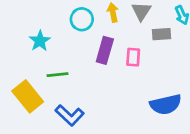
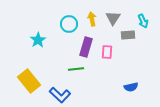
green line: (57, 75) -> (76, 69), moved
blue semicircle: (166, 104) -> (131, 87), size x0.6

